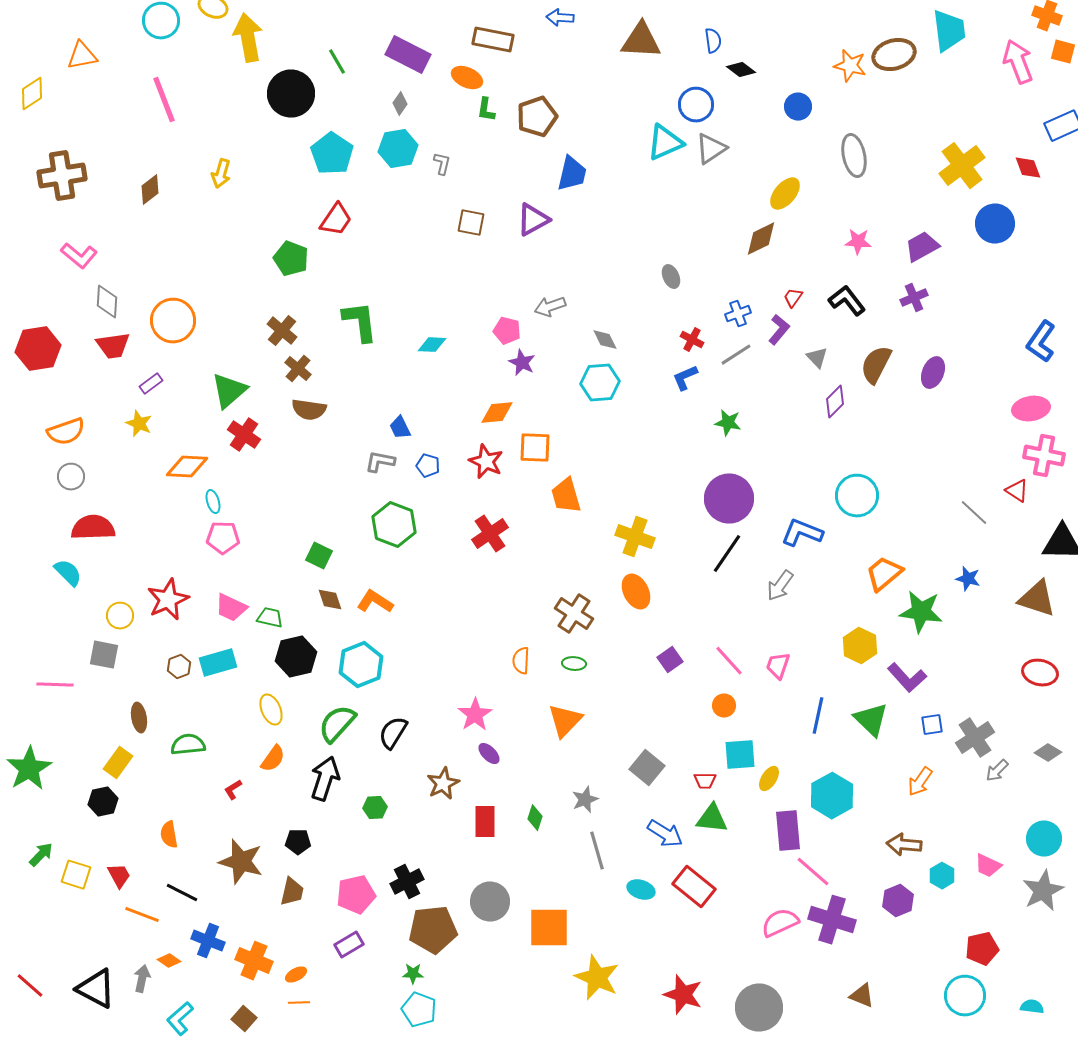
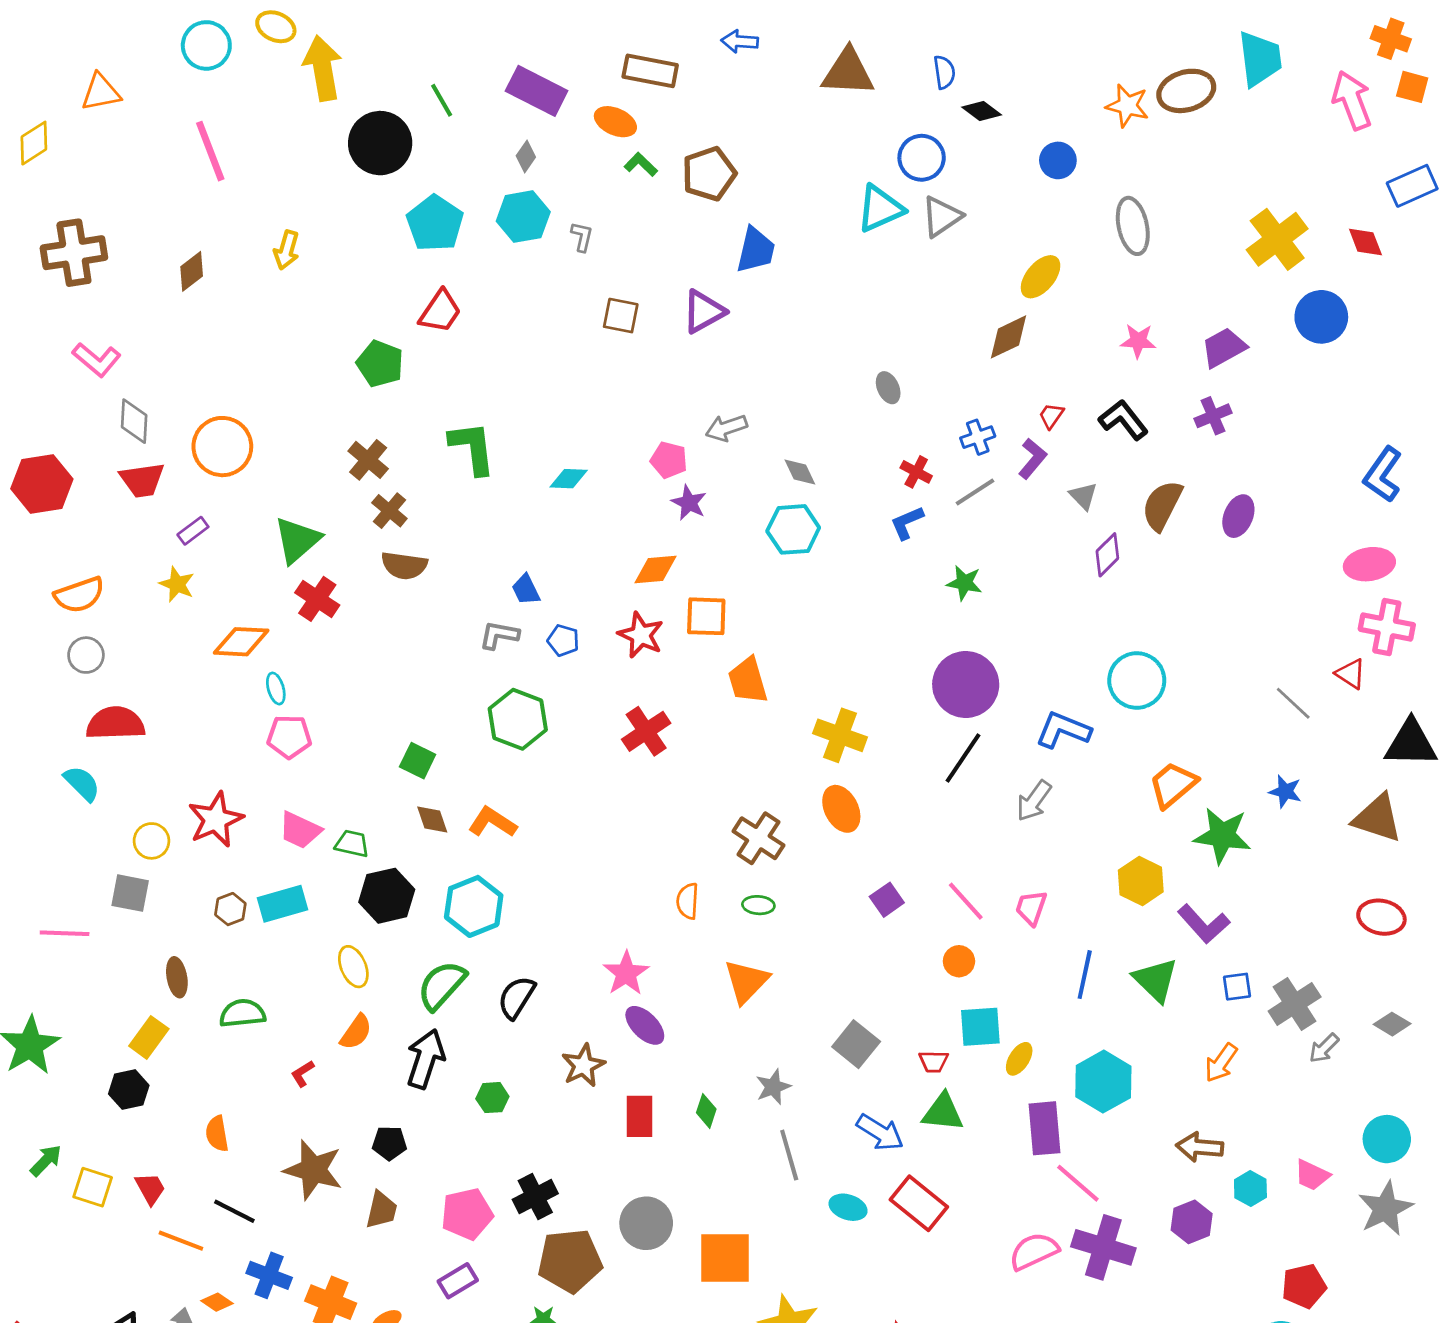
green L-shape: (486, 110) -> (641, 164), turned 125
purple ellipse: (489, 754) -> (645, 1025), size x1.4

